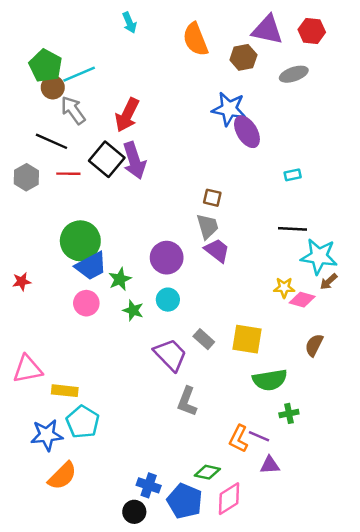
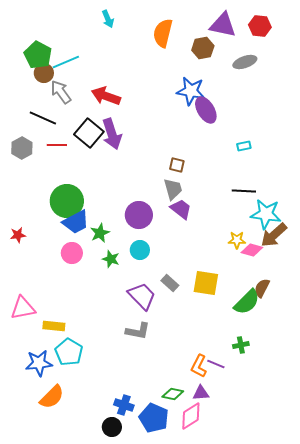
orange semicircle: (195, 39) -> (163, 33), turned 36
red arrow: (127, 115) -> (106, 96), turned 84
brown arrow: (329, 282) -> (274, 235), size x1.8
green semicircle: (270, 380) -> (247, 302), moved, turned -36
gray L-shape: (187, 401) -> (138, 331), moved, turned -100
purple triangle: (270, 465) -> (201, 393), moved

